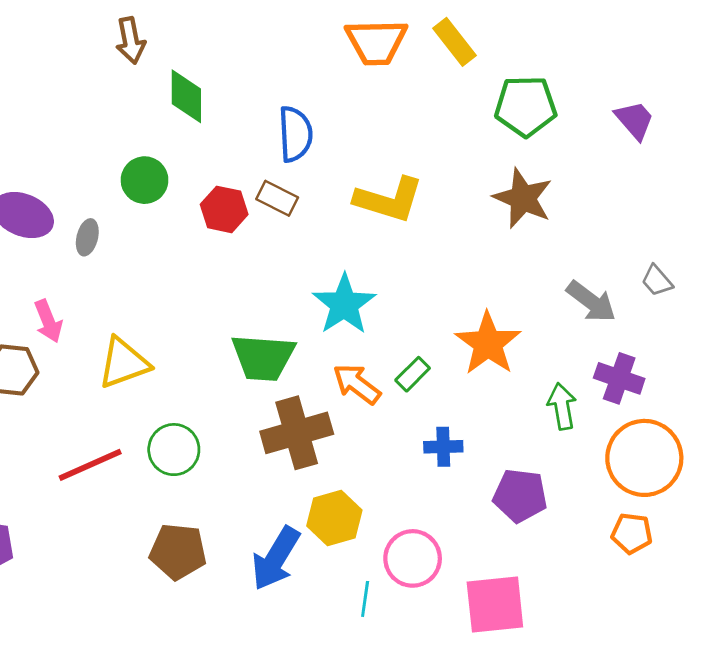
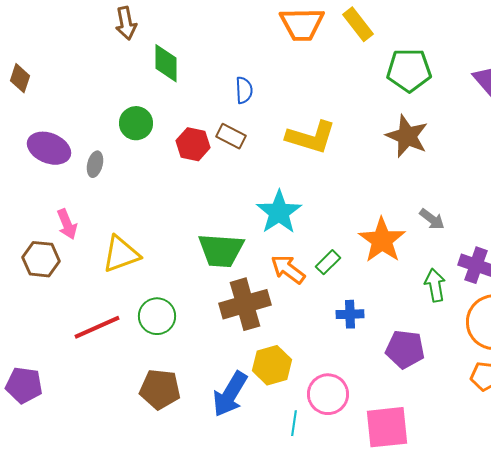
blue semicircle: (295, 134) -> (244, 90), size x0.7
gray arrow: (591, 302) -> (432, 219), moved, size x0.7

